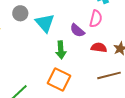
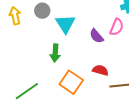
red semicircle: (99, 48) -> (100, 70), moved
green arrow: (61, 50) -> (55, 53), moved

